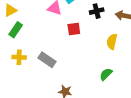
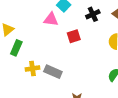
yellow cross: (19, 57) -> (32, 68), moved

